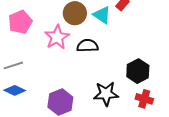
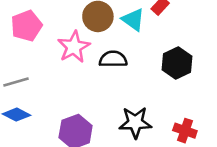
black hexagon: (138, 71) -> (177, 63), moved

